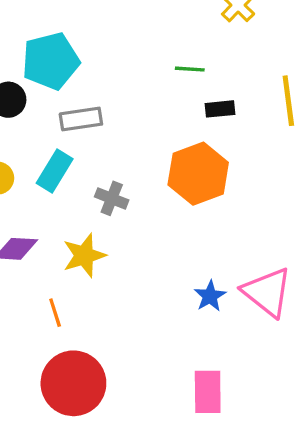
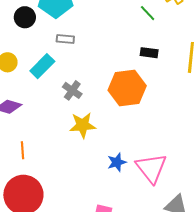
green line: (190, 69) -> (148, 13), moved, turned 30
gray rectangle: (81, 119) -> (65, 39), size x0.7
yellow star: (84, 255) -> (83, 125), moved

